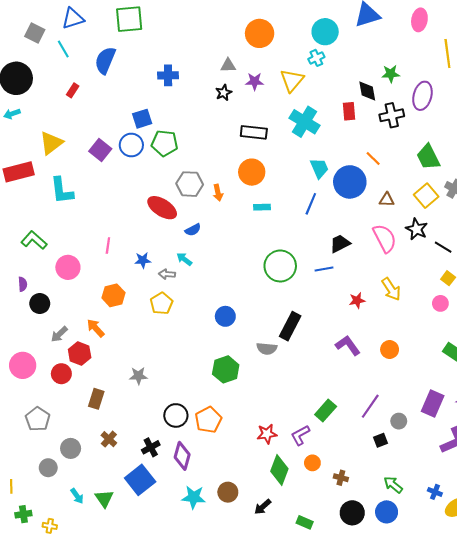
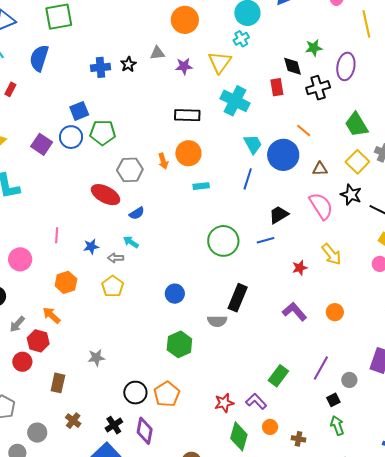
black star: (224, 93) -> (128, 64), moved
orange arrow: (218, 193) -> (163, 161), moved
purple L-shape: (300, 435) -> (256, 401), turned 80
green arrow: (393, 485) -> (337, 426), moved, turned 36

